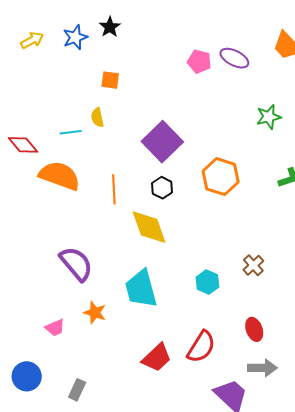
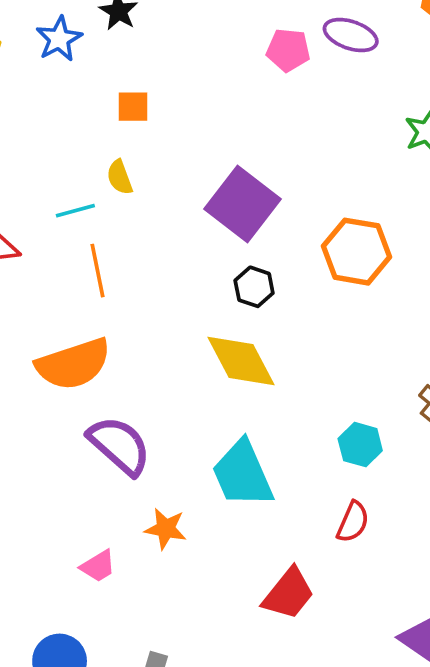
orange semicircle: (59, 176) -> (73, 364), moved, turned 150
orange line: (114, 189) -> (97, 271), moved
red semicircle: (201, 347) -> (353, 522), moved, size x0.7

